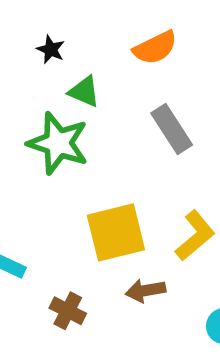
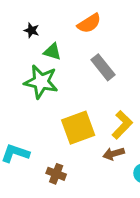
brown arrow: (145, 291) -> (114, 154), moved

